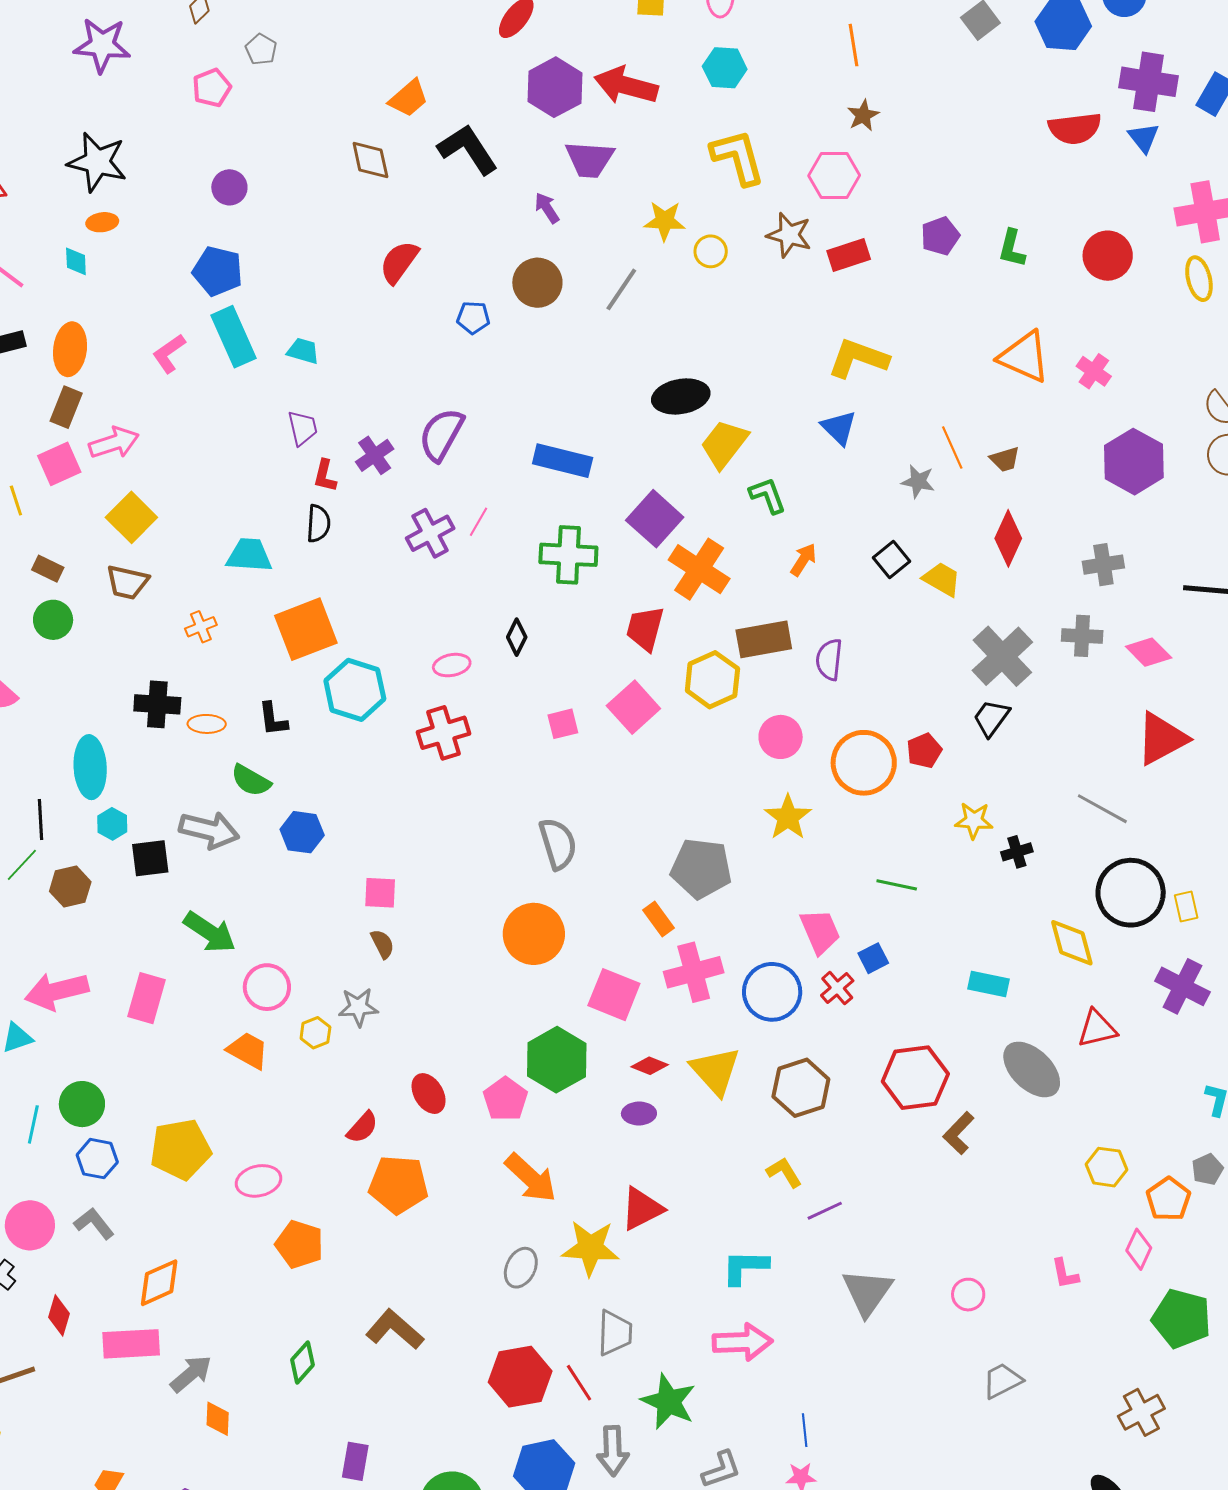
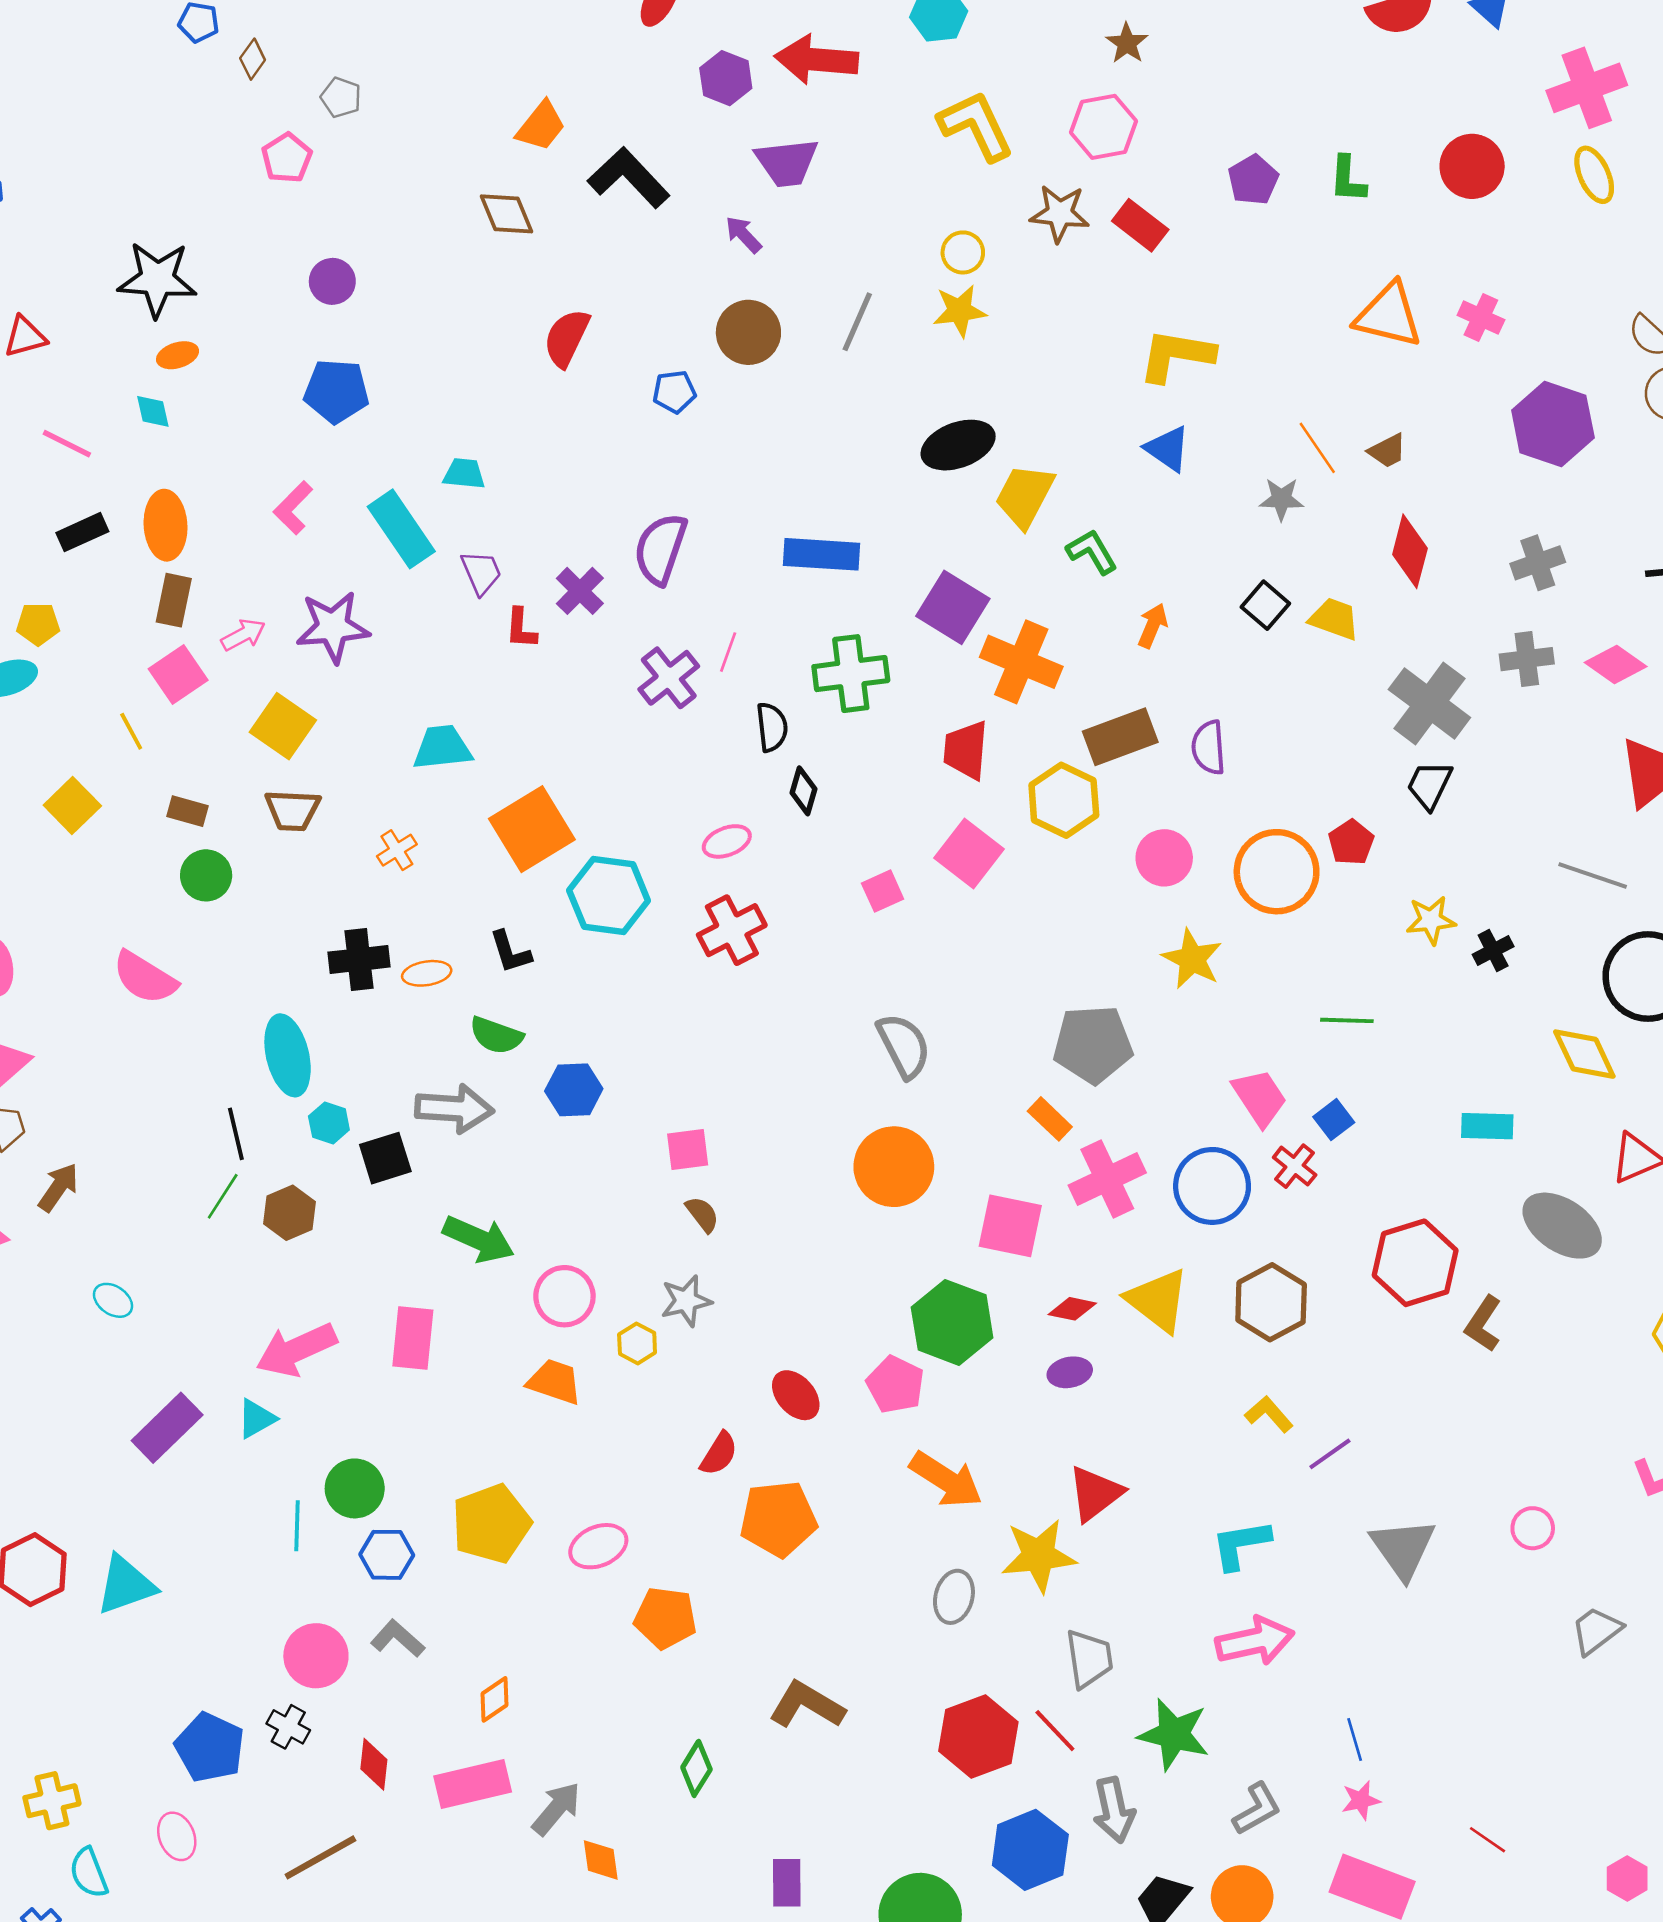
purple star: (102, 45) -> (333, 627), moved
purple hexagon: (555, 87) -> (726, 78), size x0.7
yellow star: (665, 221) -> (960, 311), moved
red rectangle: (849, 255) -> (1140, 225), turned 66
cyan rectangle: (234, 337) -> (401, 529), moved
pink arrow: (114, 443) -> (243, 635), size x0.7
black semicircle: (318, 524) -> (772, 727), moved
orange diamond: (159, 1283) -> (495, 1699), size x0.7

